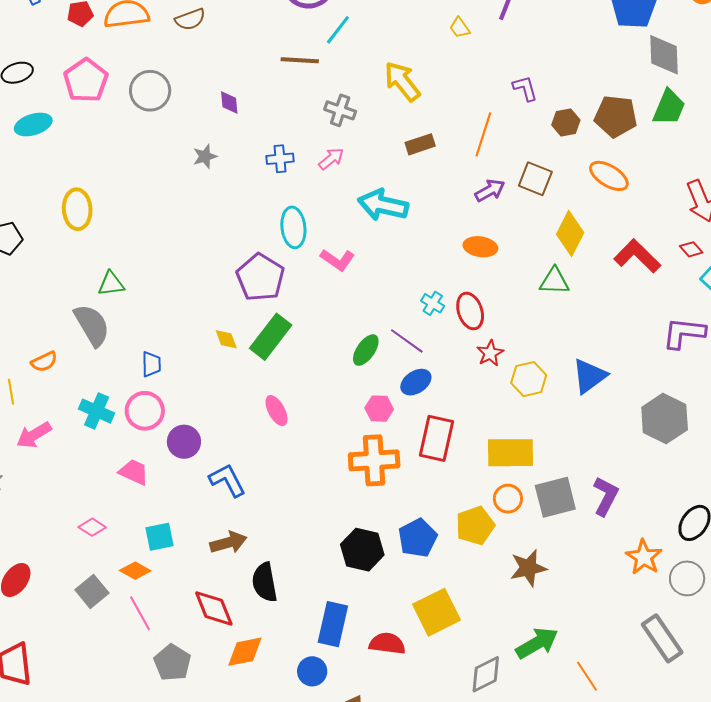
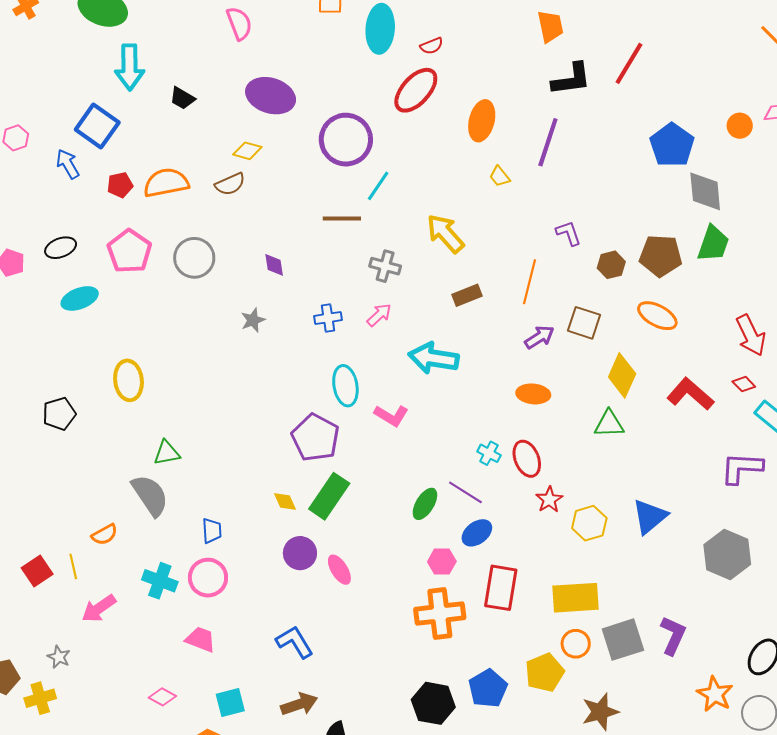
purple circle: (184, 442) -> (300, 553), moved

